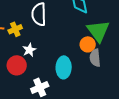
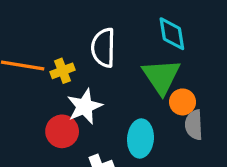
green triangle: (98, 31) -> (161, 76), moved
white star: (29, 50) -> (85, 106), size x1.5

